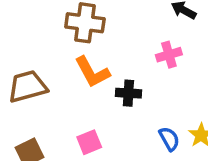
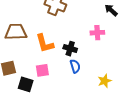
orange L-shape: (92, 72) -> (45, 43), moved
blue semicircle: (169, 139) -> (75, 66), moved

